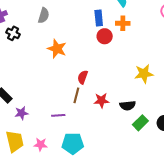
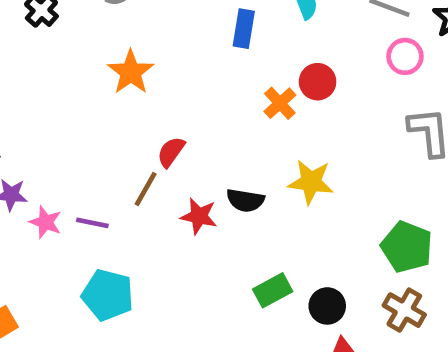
orange cross: (123, 23) -> (280, 103), moved, turned 32
red circle: (105, 36) -> (318, 82), moved
black semicircle: (128, 106) -> (245, 200), moved
pink star: (41, 144) -> (46, 222), moved

